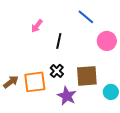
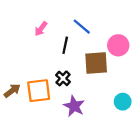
blue line: (86, 17) -> (82, 27), moved
brown square: (87, 76) -> (96, 63), moved

